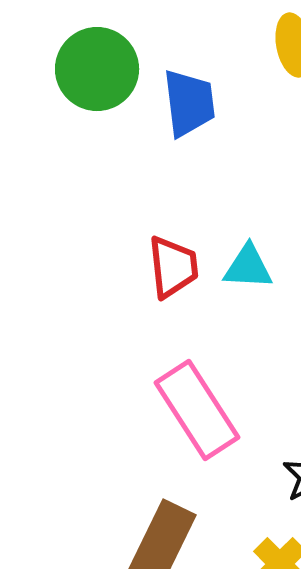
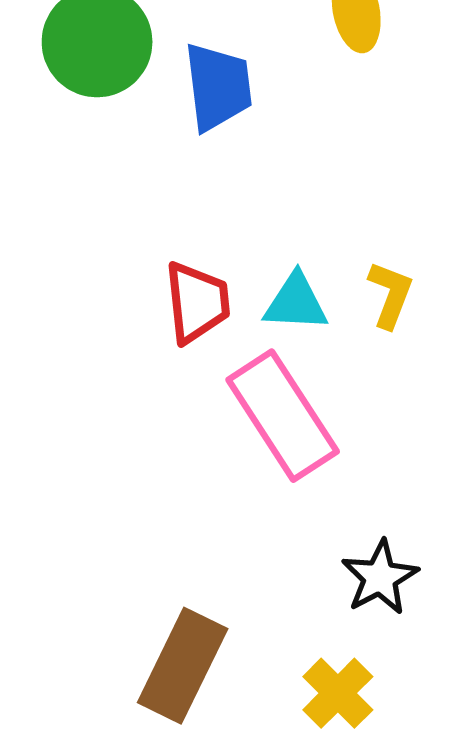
pink rectangle: (197, 410) -> (283, 416), moved

